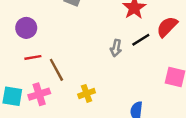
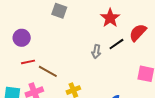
brown line: (56, 70) -> (48, 71), turned -30

